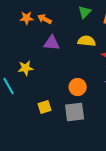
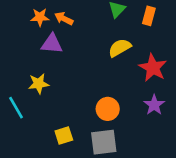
yellow semicircle: (87, 41) -> (120, 48), turned -36
purple triangle: (52, 43) -> (52, 44), moved

